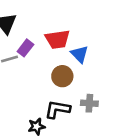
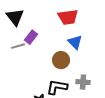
red trapezoid: (57, 39) -> (68, 17), moved

